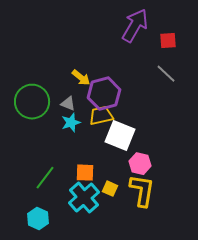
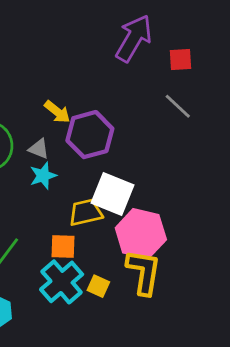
yellow trapezoid: (101, 116) -> (86, 212), moved
pink hexagon: (140, 164) -> (141, 234), size x1.6
yellow square: (110, 189) -> (98, 286), moved

